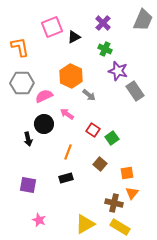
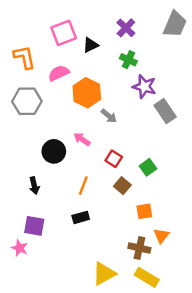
pink semicircle: (44, 96) -> (59, 73), moved
green square: (112, 138) -> (148, 167), moved
black arrow: (28, 139) -> (34, 186), moved
brown square: (100, 164) -> (122, 186), moved
orange square: (127, 173) -> (144, 211), moved
pink star: (39, 220) -> (20, 248), moved

